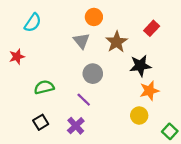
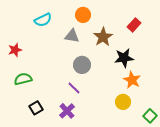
cyan semicircle: (33, 23) -> (43, 20), moved, turned 30
gray triangle: (81, 41) -> (72, 36), turned -42
green semicircle: (44, 87) -> (23, 79), moved
orange star: (149, 91) -> (132, 80), turned -30

